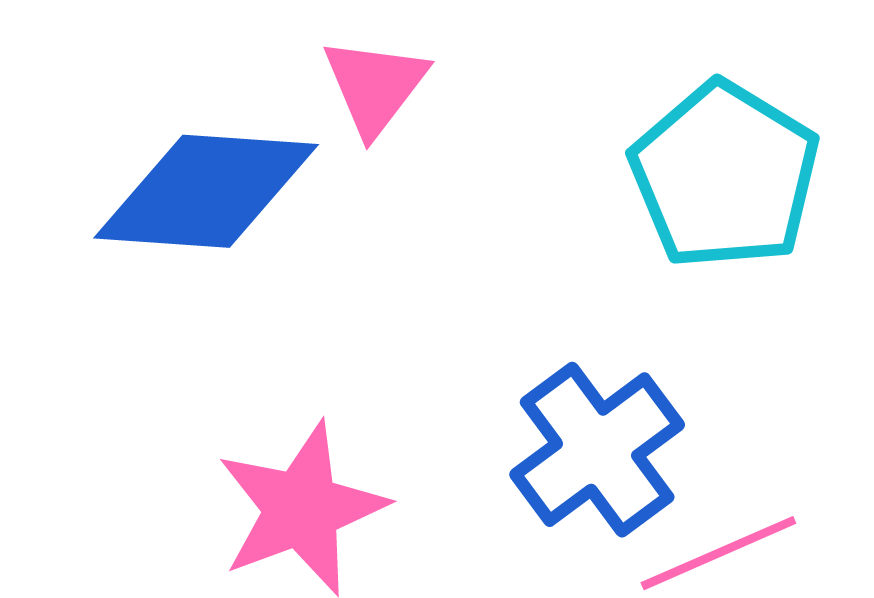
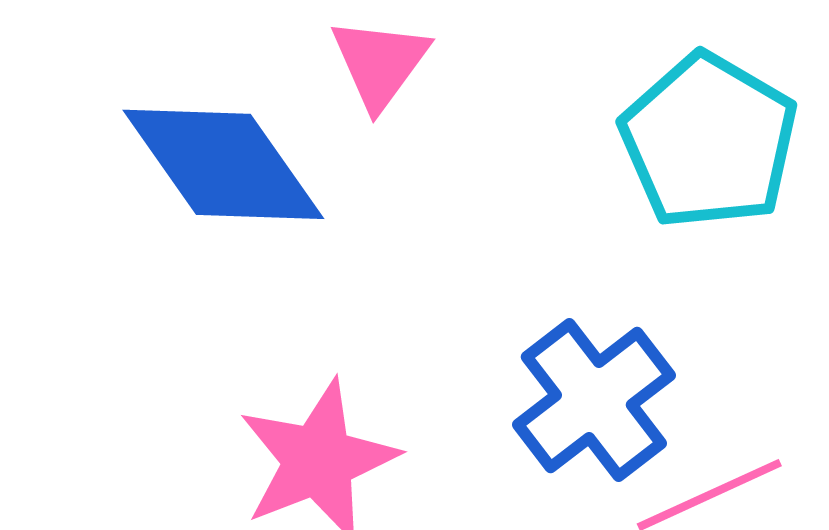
blue diamond: (206, 191) -> (223, 164), turned 52

